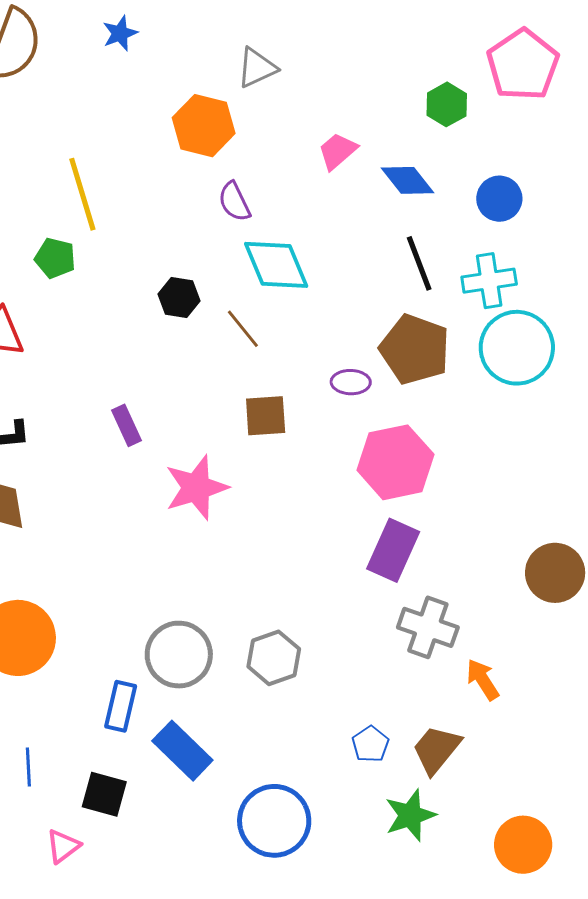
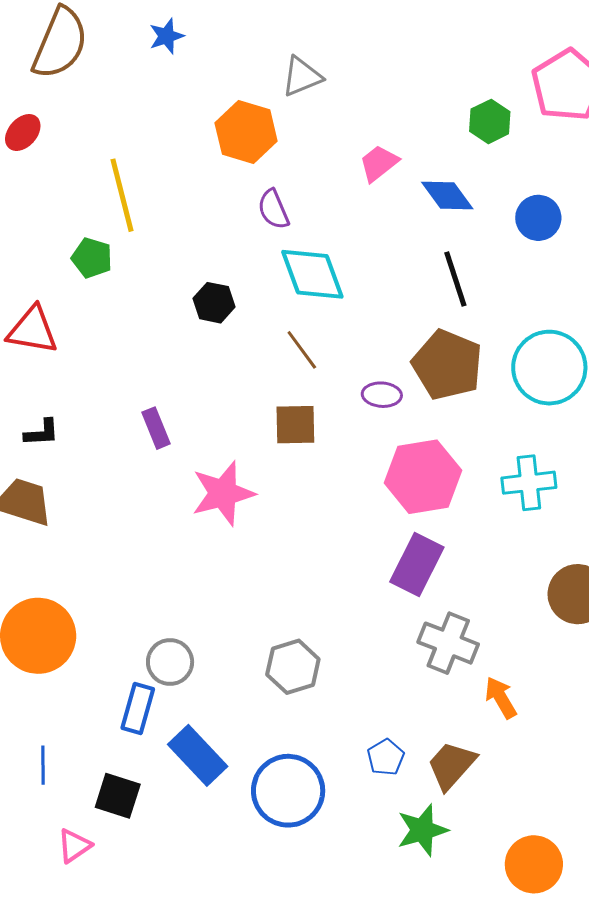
cyan cross: (489, 281) -> (529, 483), moved
brown line: (243, 329) -> (302, 350), moved
gray circle: (179, 655) -> (170, 662), moved, size x0.7
blue circle: (274, 821) -> (288, 791), moved

